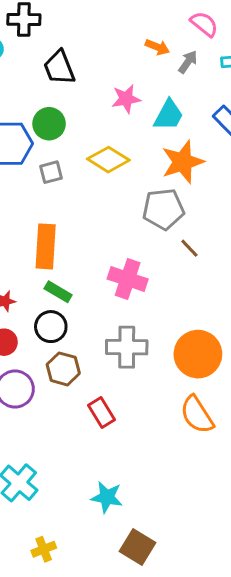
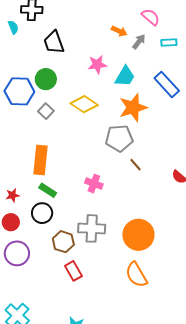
gray square: (51, 172) -> (46, 111), turned -35
pink cross: (128, 279) -> (94, 184), size x0.7
brown hexagon: (63, 369) -> (63, 242), moved

